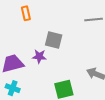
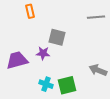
cyan cross: (13, 88) -> (46, 84), moved

